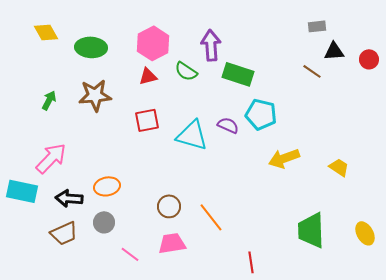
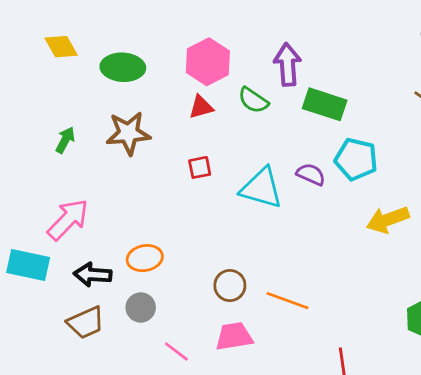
red square: (147, 120) -> (200, 167), size x0.7
orange line: (211, 217) -> (288, 301), turned -32

